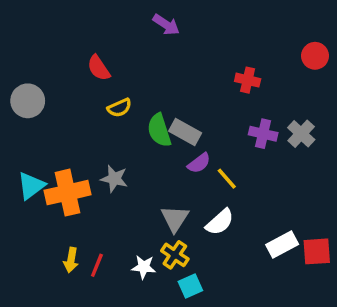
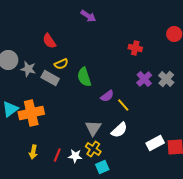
gray rectangle: (185, 132) -> (50, 78), moved
purple cross: (263, 134) -> (144, 79), turned 35
gray star: (114, 179) -> (28, 69), moved
red line: (97, 265) -> (57, 155), moved

